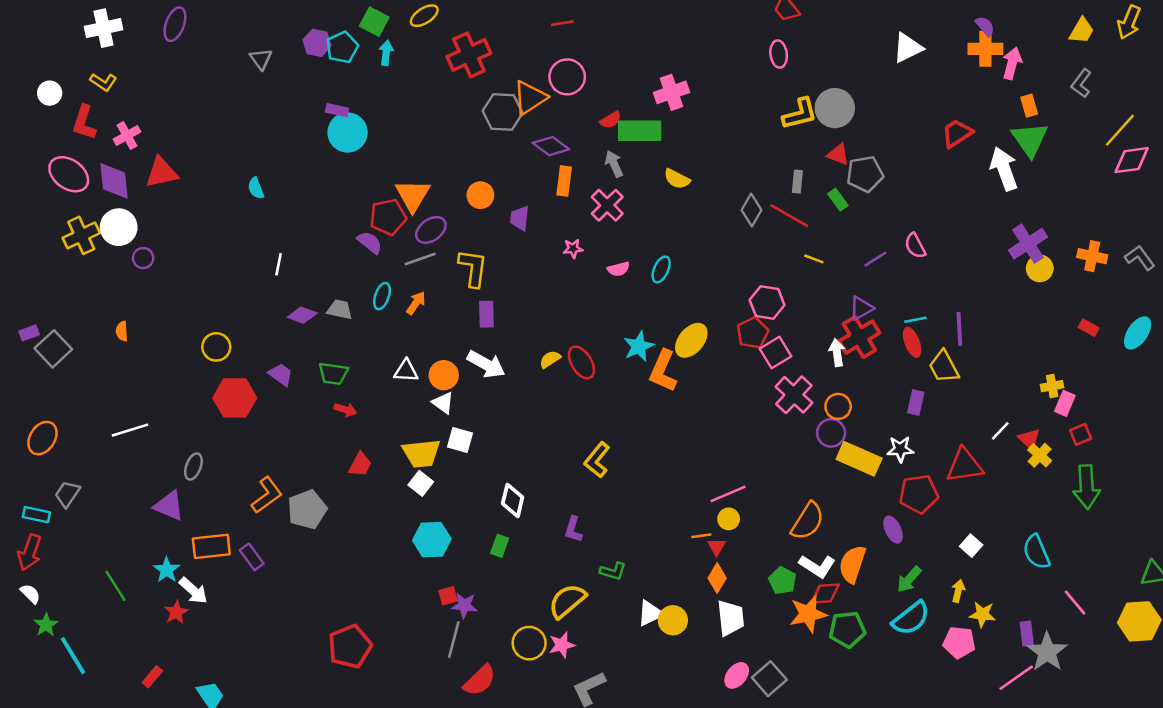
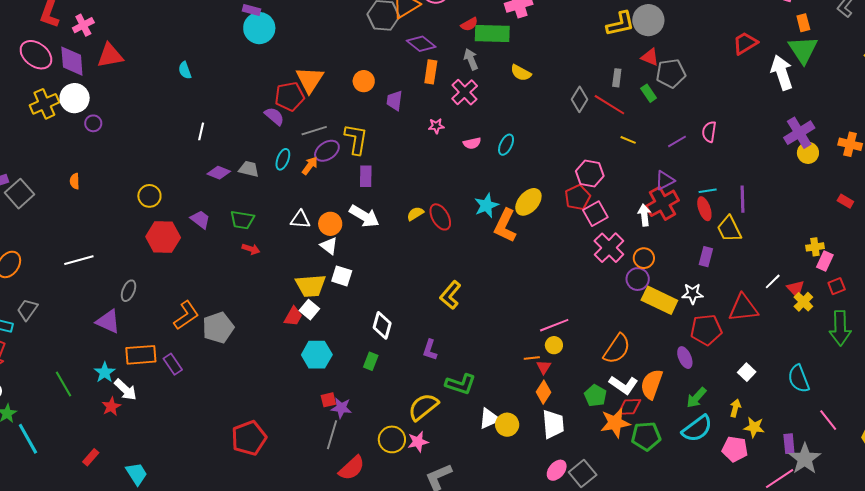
purple ellipse: (431, 230) -> (327, 151), moved
pink semicircle: (915, 246) -> (709, 132), turned 35
red trapezoid: (360, 465) -> (293, 316), moved
green L-shape: (613, 571) -> (461, 384), size x1.4

